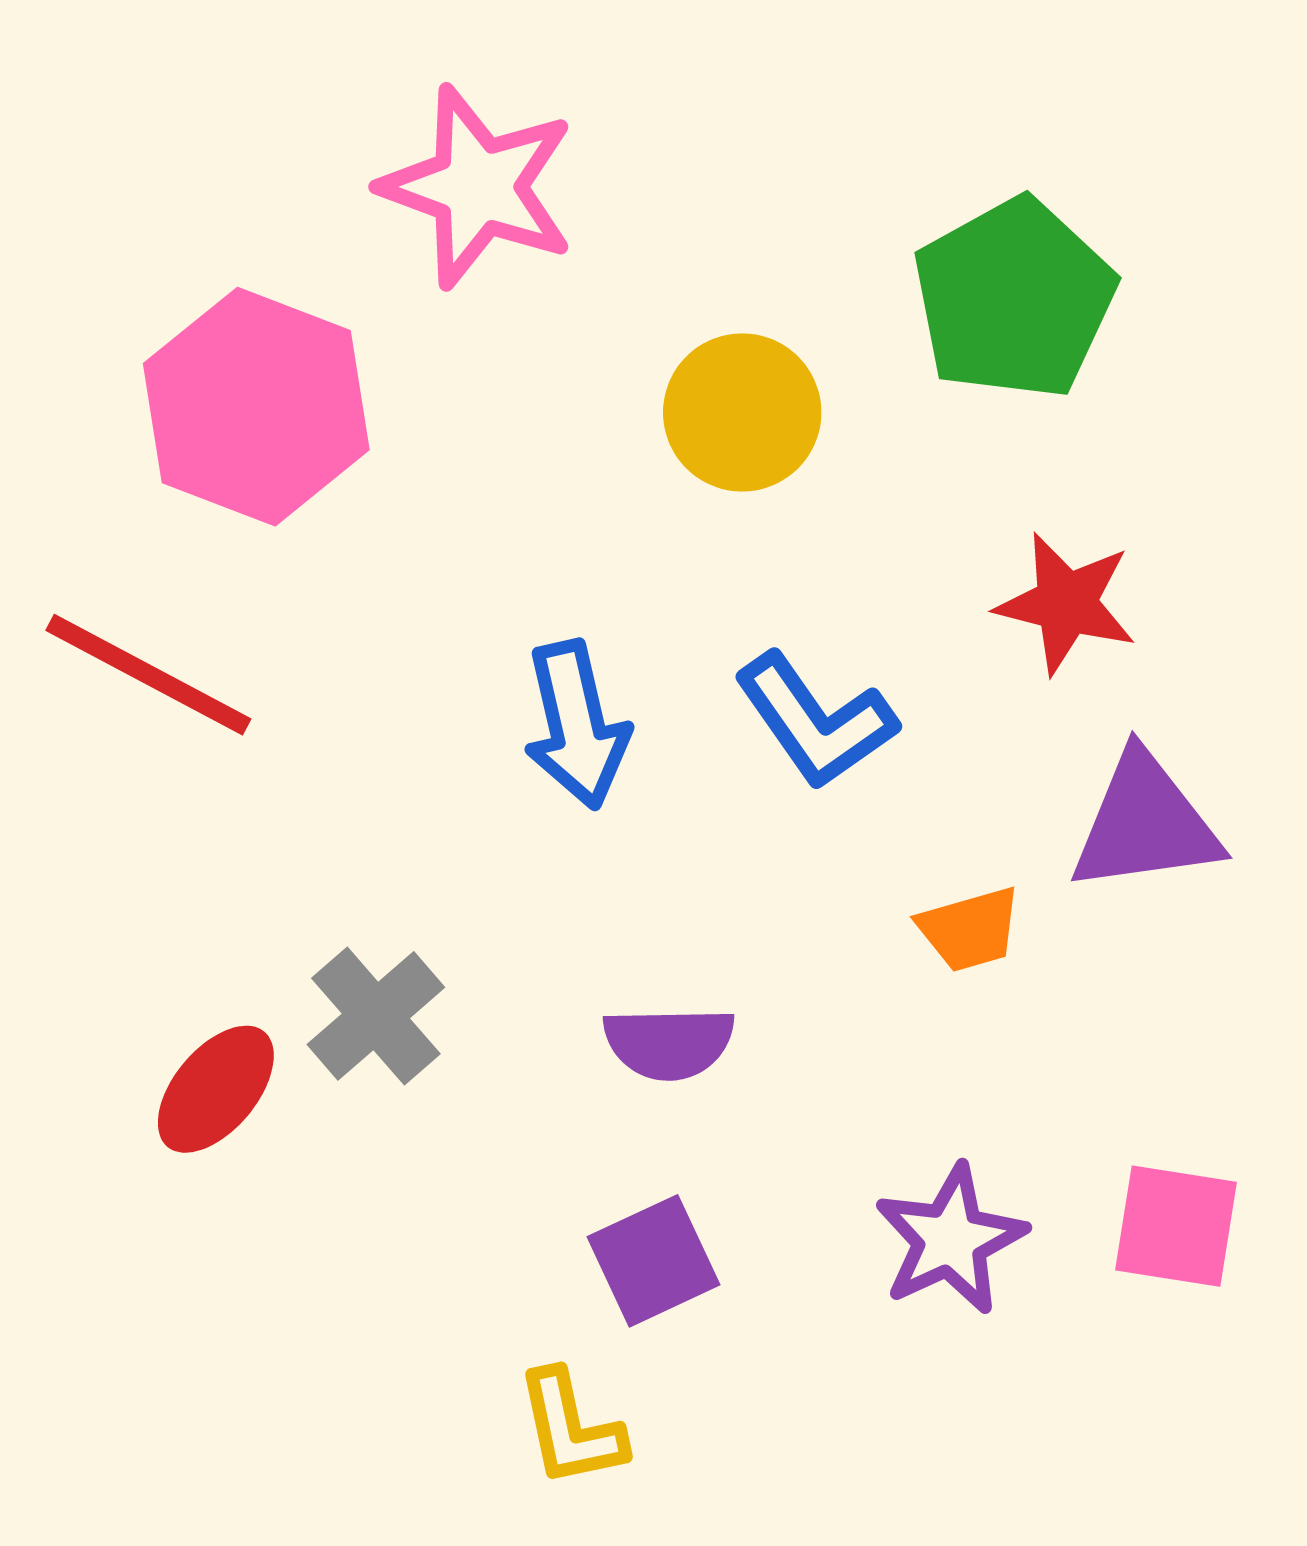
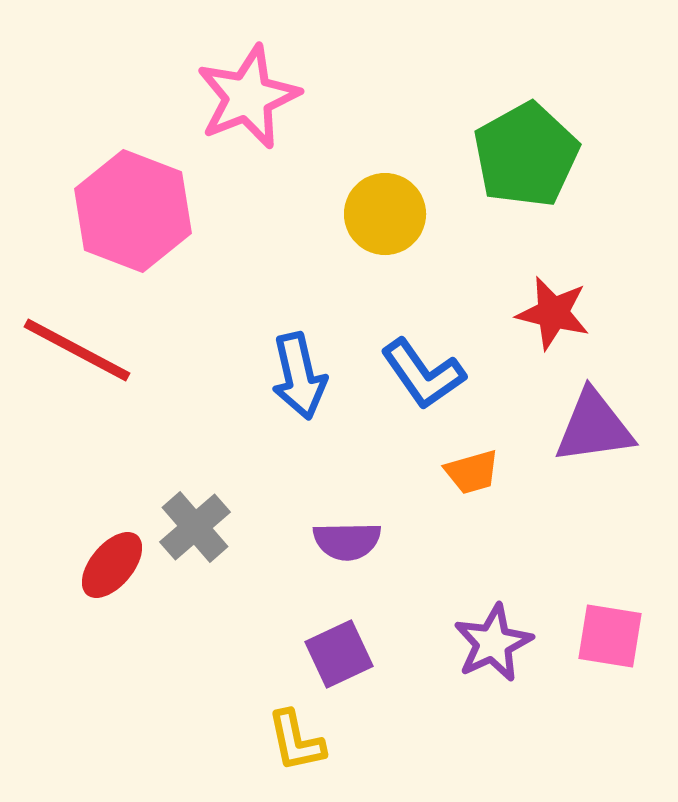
pink star: (478, 187) -> (248, 97), turned 30
orange trapezoid: (970, 929) -> (472, 472), moved

